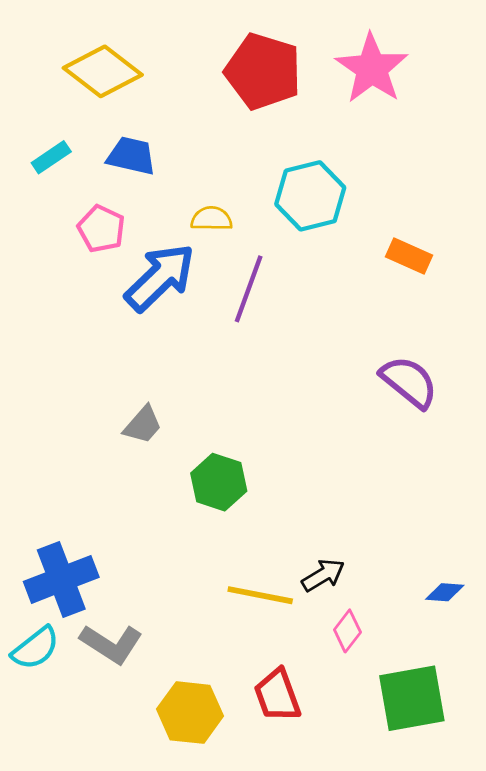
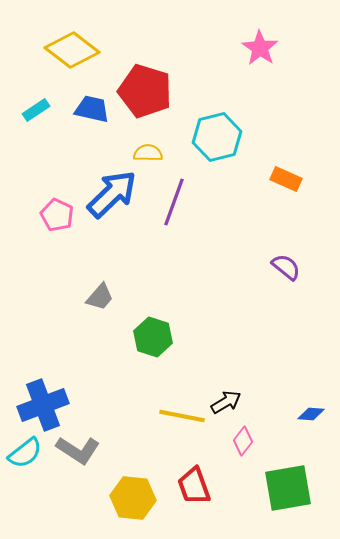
pink star: (372, 68) -> (260, 48), size x0.7
red pentagon: (263, 71) -> (145, 91), moved
pink pentagon: (101, 229) -> (57, 215), moved
purple semicircle: (409, 382) -> (286, 267), size x0.7

